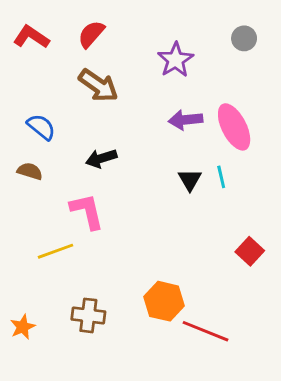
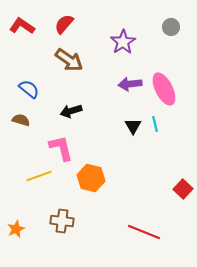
red square: (250, 251) -> (183, 189), moved
orange hexagon: (164, 301) -> (91, 178), moved

